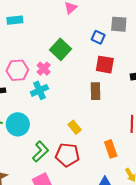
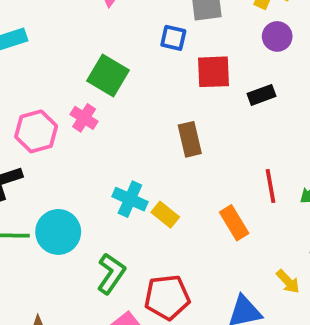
red square: (105, 65) -> (213, 72), moved
cyan cross: (39, 90) -> (130, 199), moved, turned -30
orange rectangle: (111, 149) -> (234, 223), moved
red pentagon: (67, 155) -> (167, 297), moved

